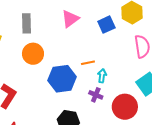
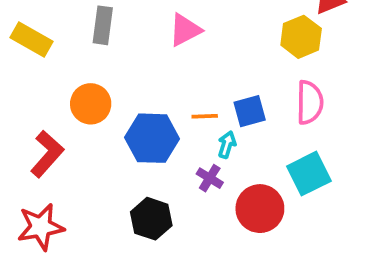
blue square: (106, 25) -> (250, 111), moved
orange circle: (33, 54) -> (91, 104), moved

